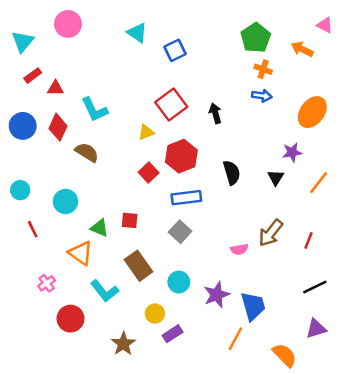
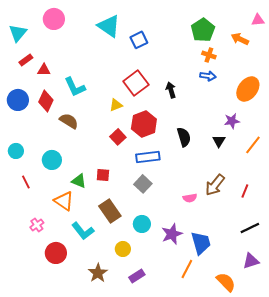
pink triangle: (325, 25) -> (258, 20), turned -32
cyan triangle: (137, 33) -> (109, 26), size x1.4
purple rectangle: (173, 334) -> (137, 276), moved

